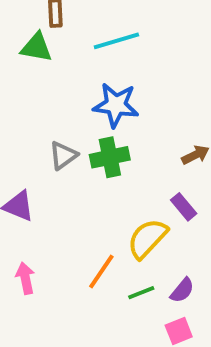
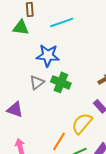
blue star: (116, 105) -> (48, 55), moved
green cross: (110, 157) -> (61, 82), turned 36

